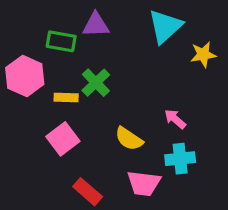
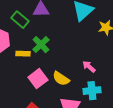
green rectangle: (61, 41) -> (20, 20), turned 30
pink square: (63, 139) -> (38, 79), moved

